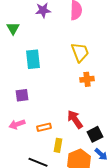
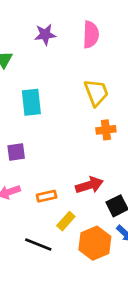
red arrow: (75, 119) -> (89, 185), turned 108
yellow rectangle: (58, 145) -> (66, 221), turned 32

